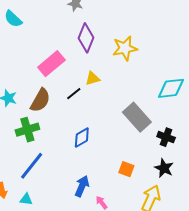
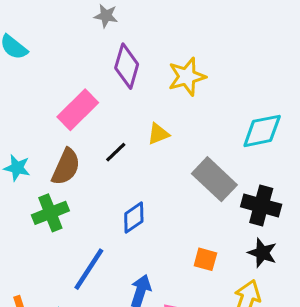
yellow triangle: (93, 78) -> (158, 134), moved
black cross: (166, 137) -> (261, 206), size x1.4
blue line: (32, 166) -> (89, 269), moved

